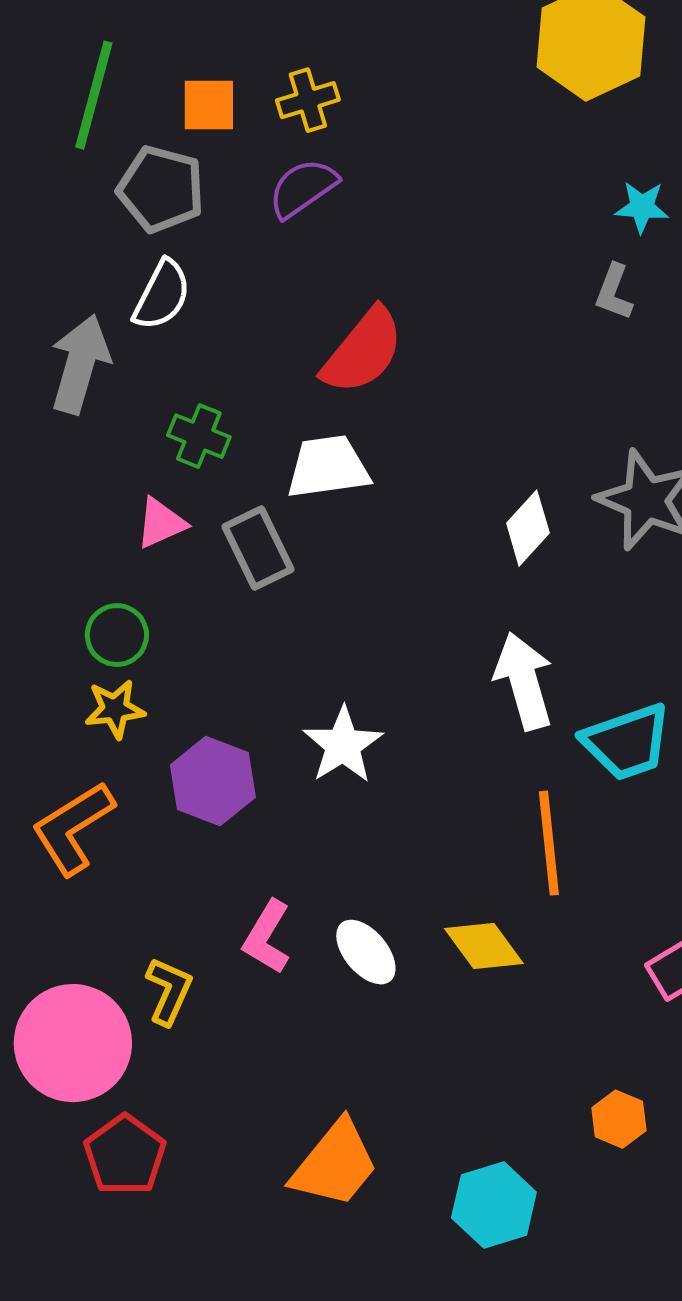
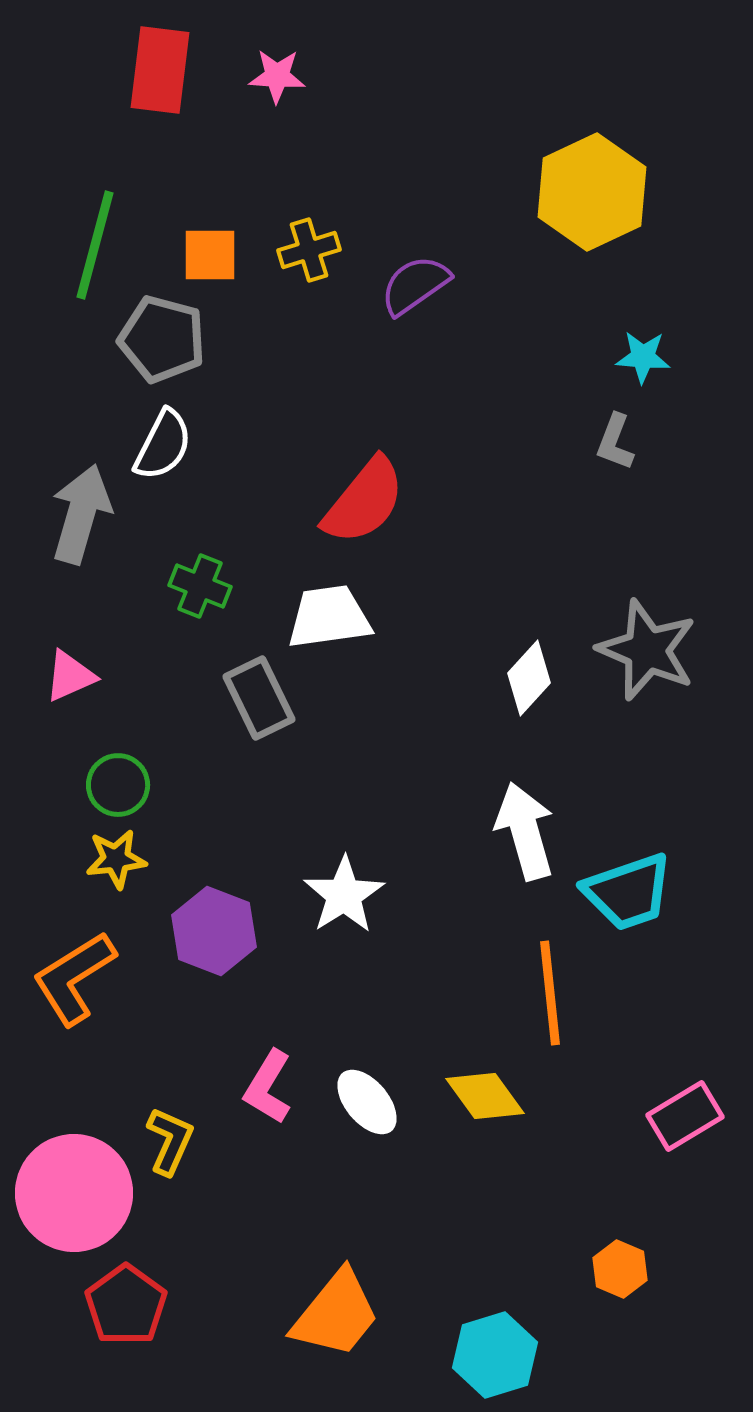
purple semicircle: (303, 188) -> (415, 285), moved
pink triangle: (161, 523) -> (70, 676), moved

